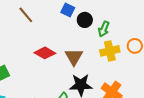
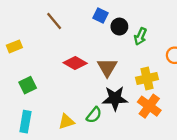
yellow cross: (110, 51) -> (147, 78), moved

